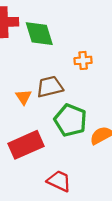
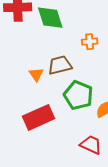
red trapezoid: (59, 181) -> (91, 145), moved

